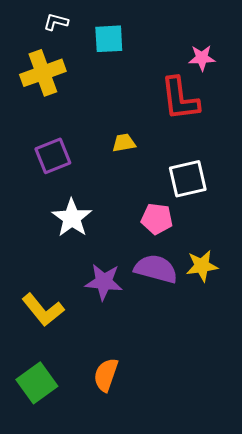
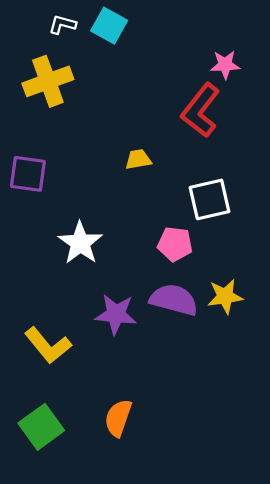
cyan square: (109, 39) -> (109, 26), moved, turned 32
red L-shape: (180, 99) -> (201, 110), turned 45
purple square: (53, 156) -> (28, 174), moved, turned 30

